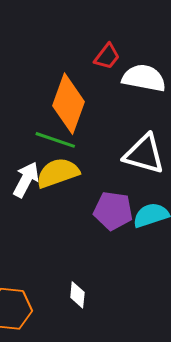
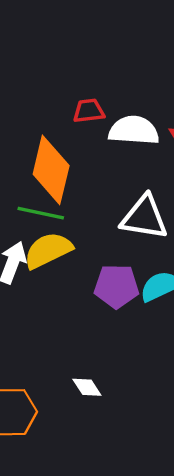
red trapezoid: (107, 56) -> (89, 111), turned -128
white diamond: (77, 295) -> (87, 387), turned -32

